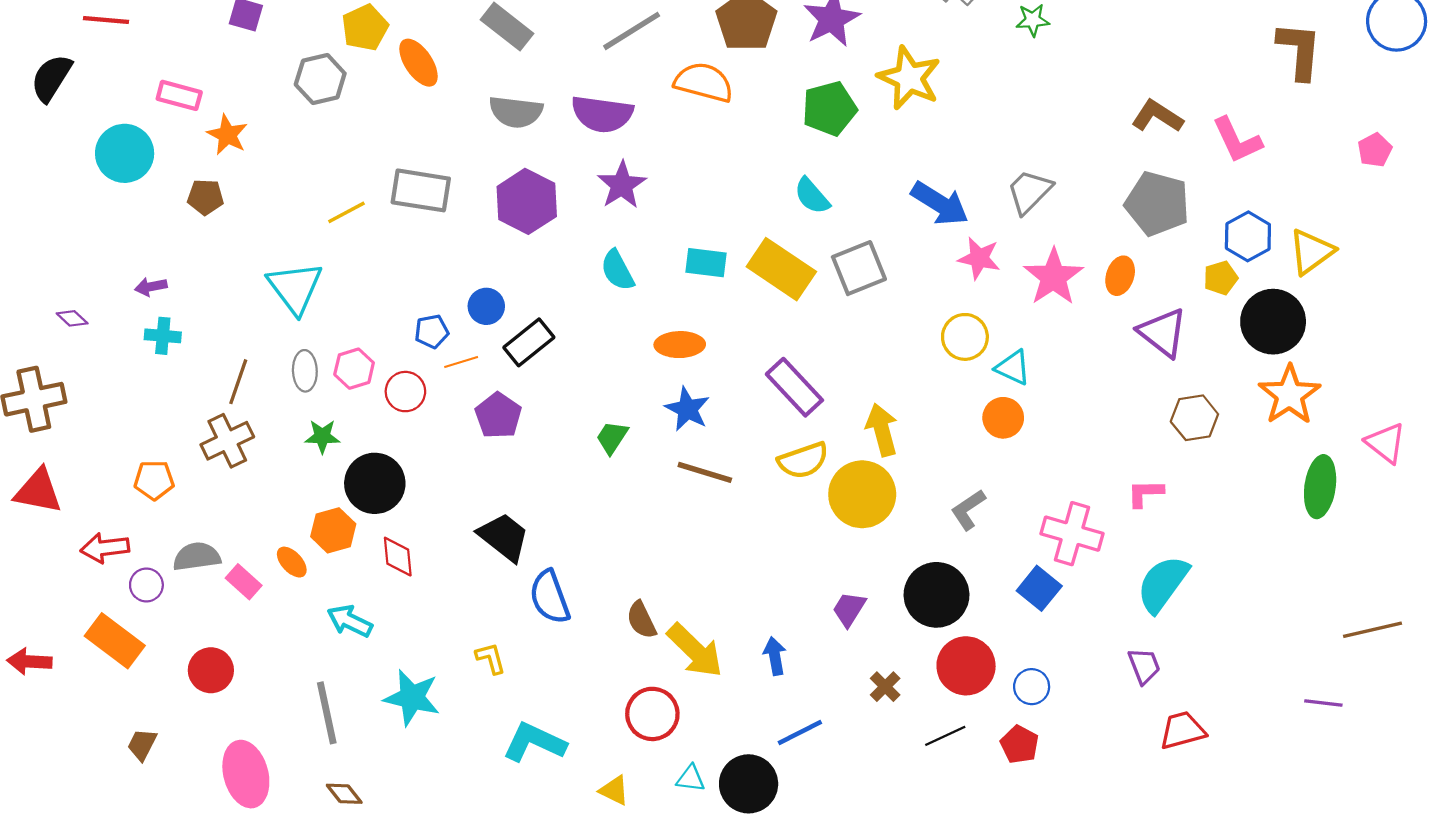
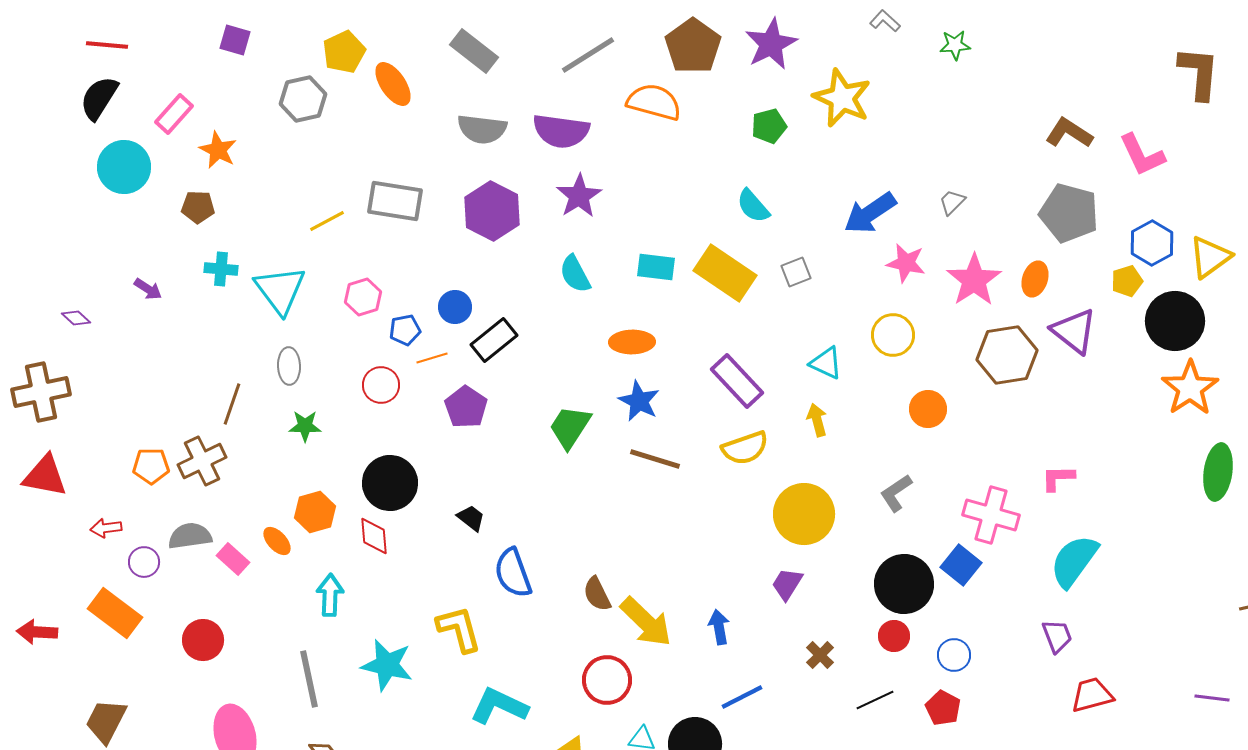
black semicircle: (51, 78) -> (99, 98), moved
pink rectangle: (179, 95) -> (174, 114), turned -63
green pentagon: (829, 109) -> (769, 126), size x0.7
gray trapezoid: (1029, 192) -> (952, 202), size x0.6
blue arrow: (940, 204) -> (870, 213), turned 114
gray square: (859, 268) -> (796, 272), size x0.6
purple arrow: (151, 287) -> (148, 289), turned -136
cyan cross: (163, 336) -> (221, 269), moved
cyan triangle: (1013, 368) -> (826, 363), moved
pink hexagon: (354, 369) -> (363, 297), moved
brown line: (238, 382) -> (232, 404), moved
brown hexagon: (1194, 418) -> (1007, 355), moved, size x1.4
yellow arrow: (882, 430) -> (817, 420), size x0.7
green trapezoid: (612, 437) -> (570, 427), size x1.4
brown cross: (227, 441) -> (202, 461), moved
black circle: (375, 483) -> (390, 483), moved
yellow circle: (862, 494) -> (804, 514), moved
black trapezoid: (504, 537) -> (471, 518), size x0.6
red arrow: (105, 548) -> (106, 528), size x0.7
black circle: (937, 595) -> (904, 584), moved
cyan arrow: (350, 621) -> (330, 595), turned 66
yellow L-shape: (491, 658) -> (459, 629), size x1.6
red circle: (966, 666) -> (894, 636), size x0.6
purple line: (1323, 703) -> (1212, 698), moved
brown trapezoid: (142, 745) -> (106, 721), moved, size x1.5

